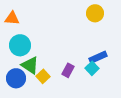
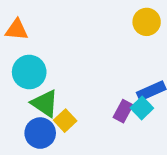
purple rectangle: (68, 70) -> (123, 111), moved
blue circle: (16, 78) -> (40, 133), moved

